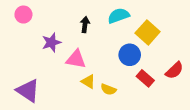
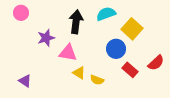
black arrow: (85, 25) -> (76, 22), size x1.6
purple triangle: (28, 91) -> (25, 81), size x0.6

